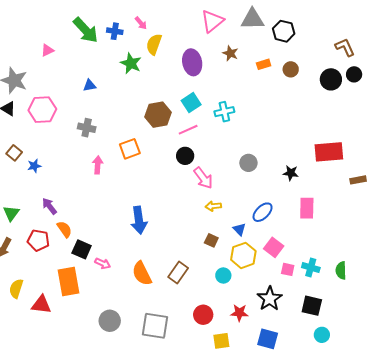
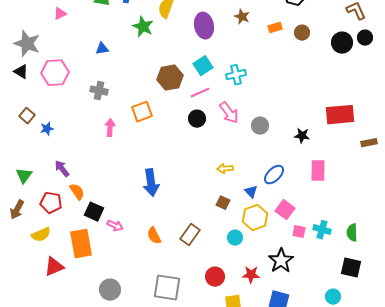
pink arrow: (203, 178) -> (229, 113), moved
orange semicircle: (142, 273) -> (154, 236), size x0.7
yellow semicircle: (16, 289) -> (41, 235), moved, turned -132
red triangle: (41, 305) -> (54, 267), turned -30
black square: (312, 306) -> (351, 268), moved
gray circle: (110, 321) -> (110, 290), moved

